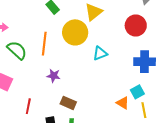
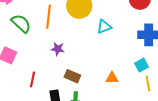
orange triangle: (123, 103) -> (112, 78), moved, turned -32

